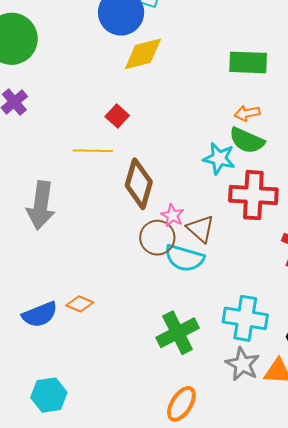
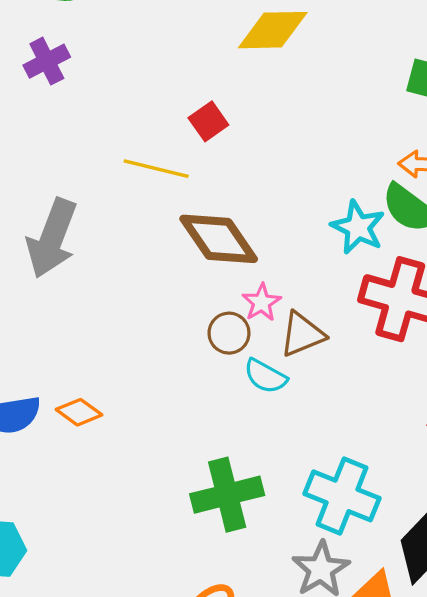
brown diamond: (139, 184) -> (219, 239), turned -63
brown triangle: (200, 229) -> (302, 334), turned 44
brown circle: (157, 238) -> (229, 333), size x0.7
cyan semicircle: (184, 258) -> (265, 376), size x0.7

